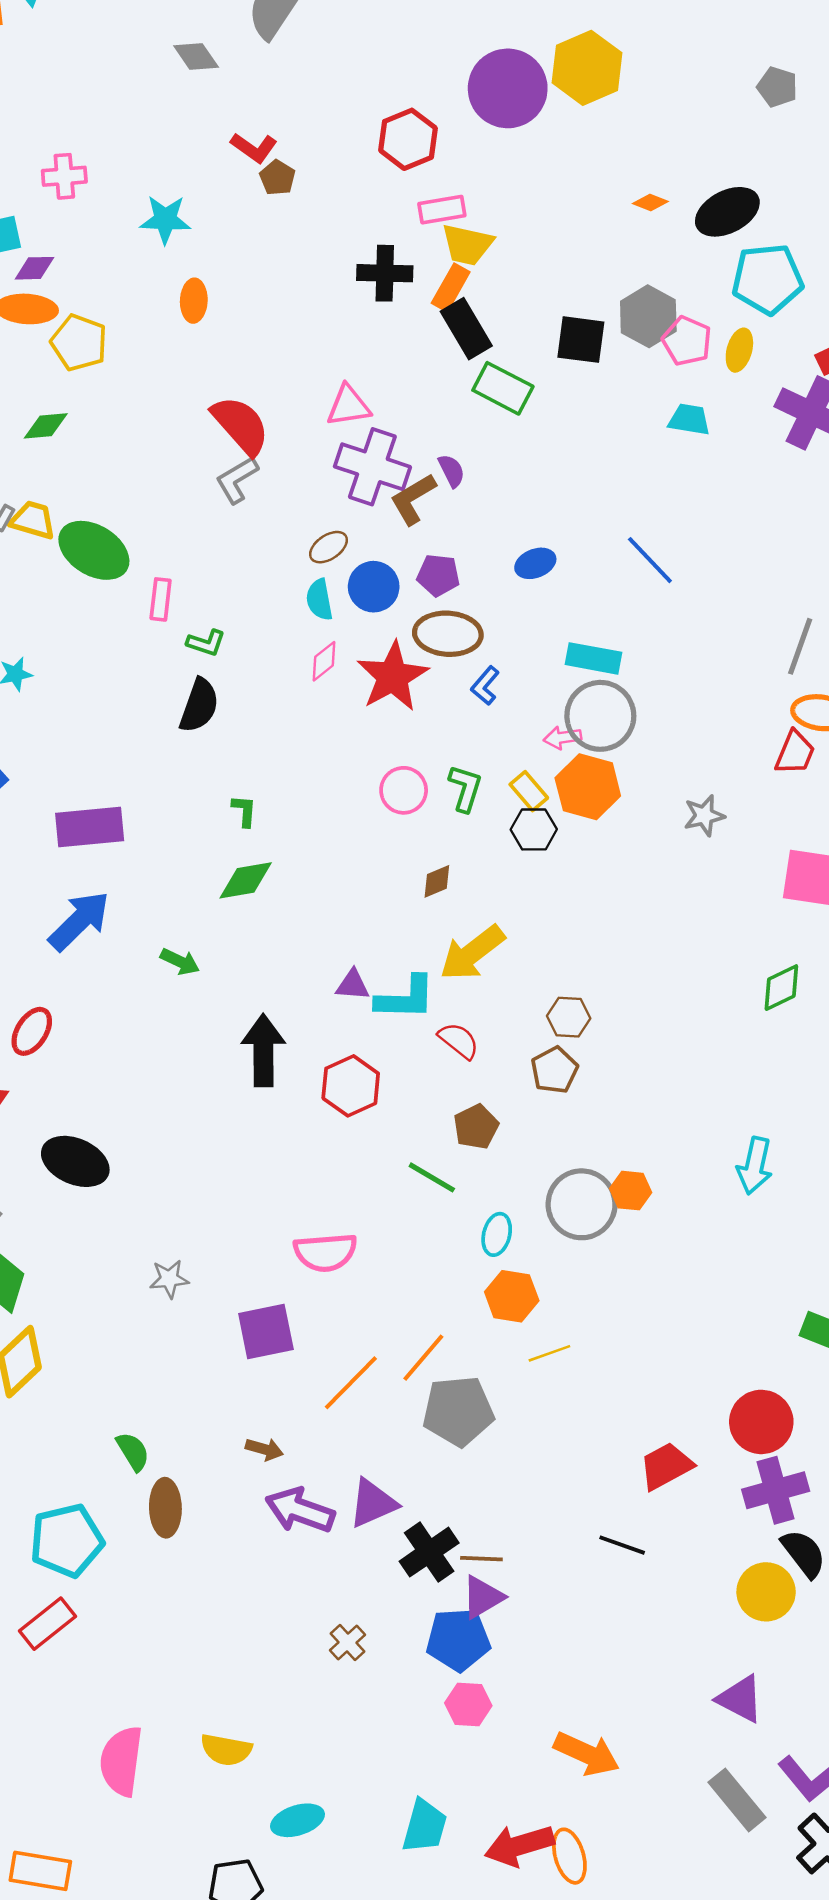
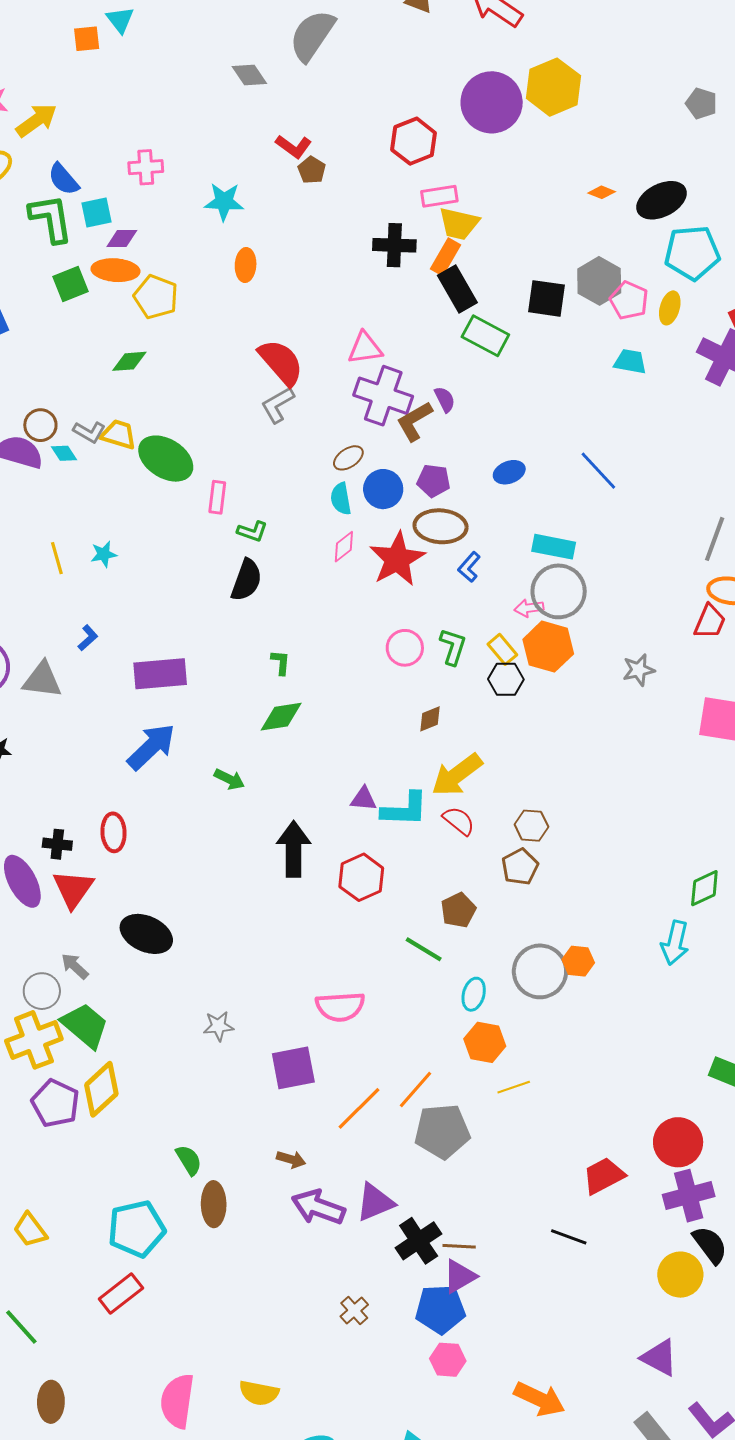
green diamond: (781, 988) -> (704, 888), moved
red ellipse: (32, 1031) -> (114, 832), turned -36
red semicircle: (459, 1041) -> (459, 821), moved

